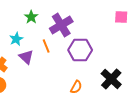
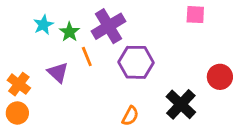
green star: (31, 17) -> (69, 32), moved
cyan star: (16, 39) -> (43, 25), moved

